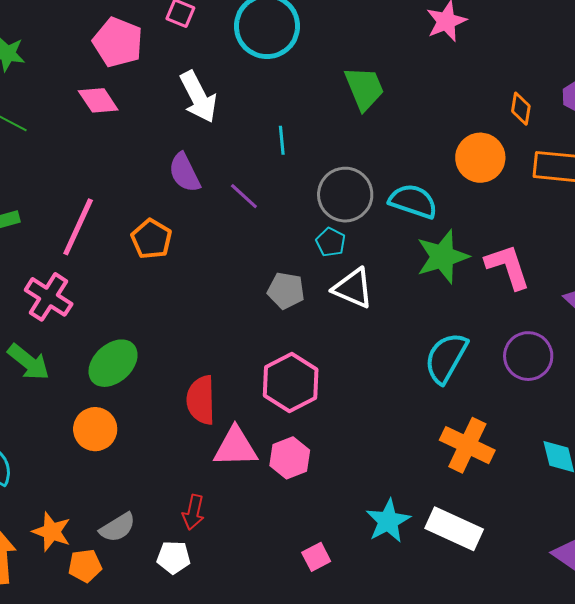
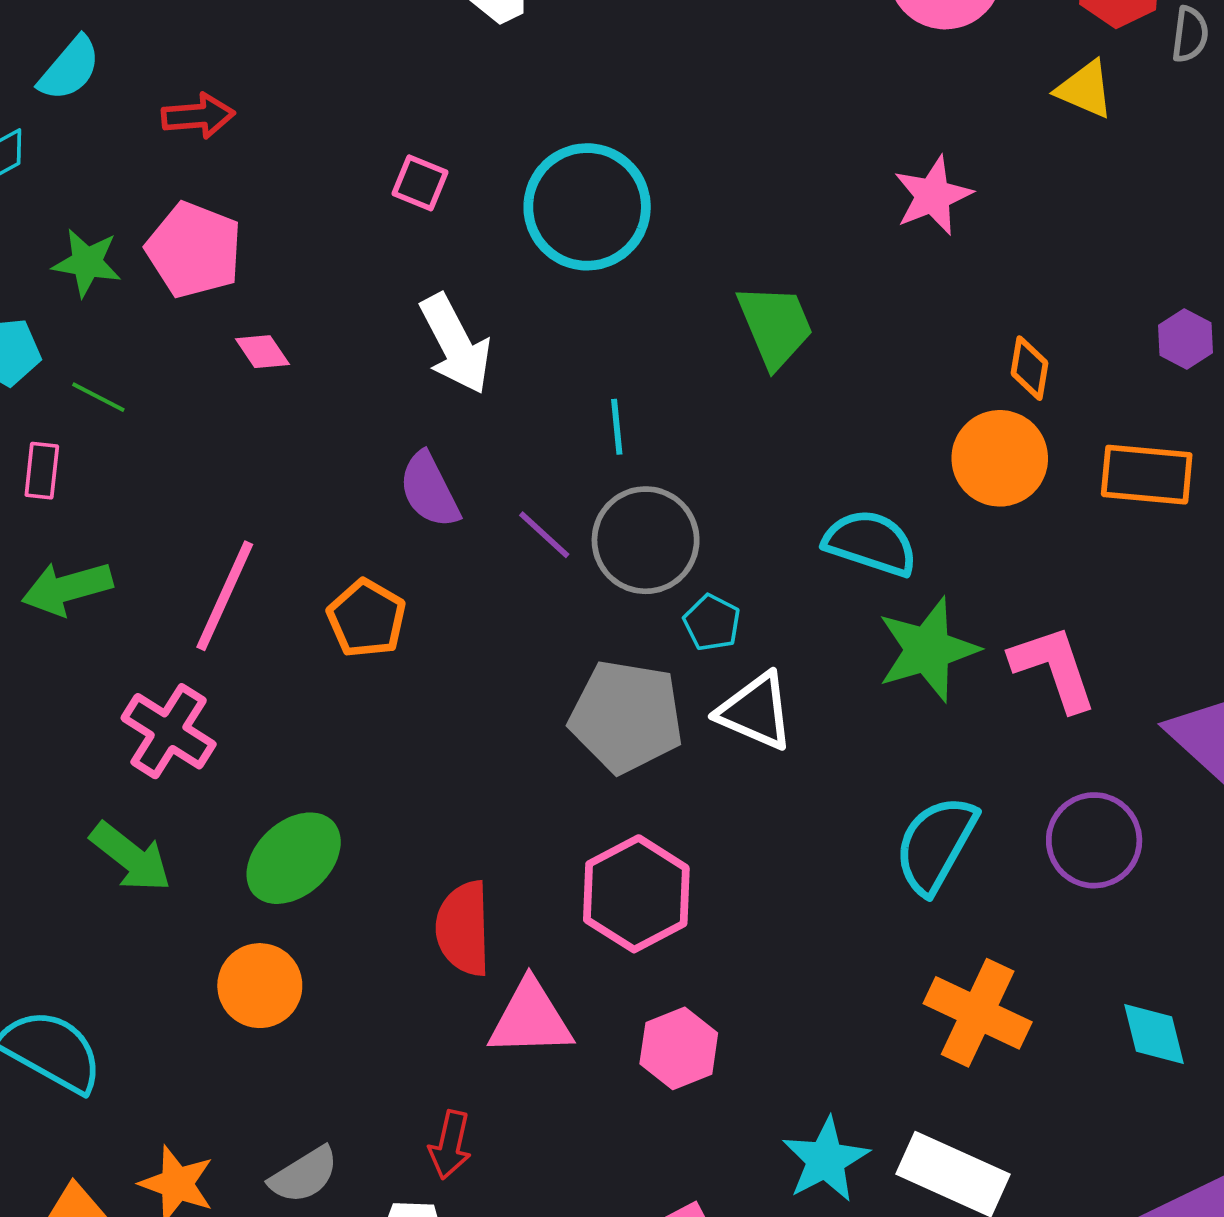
pink pentagon: (118, 42) -> (194, 250), moved
pink diamond: (98, 100) -> (262, 352), size x0.7
orange diamond: (521, 109) -> (1029, 368), moved
gray circle: (345, 195) -> (646, 540), moved
gray pentagon: (286, 291) -> (626, 716), size x1.6
pink hexagon: (290, 458) -> (679, 1048), moved

